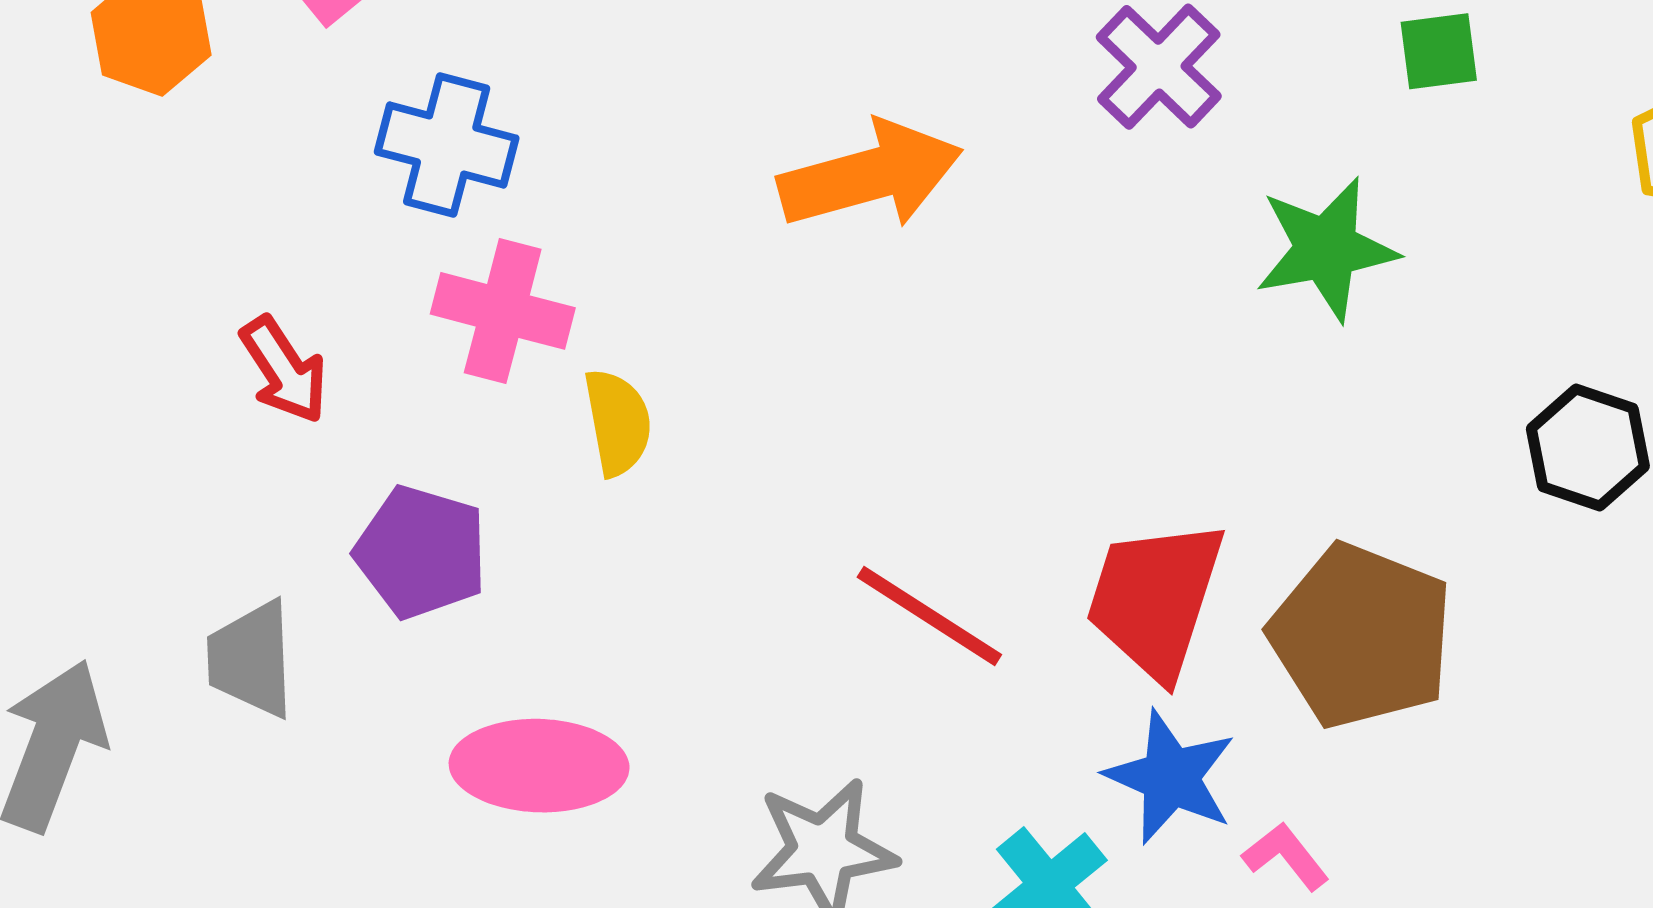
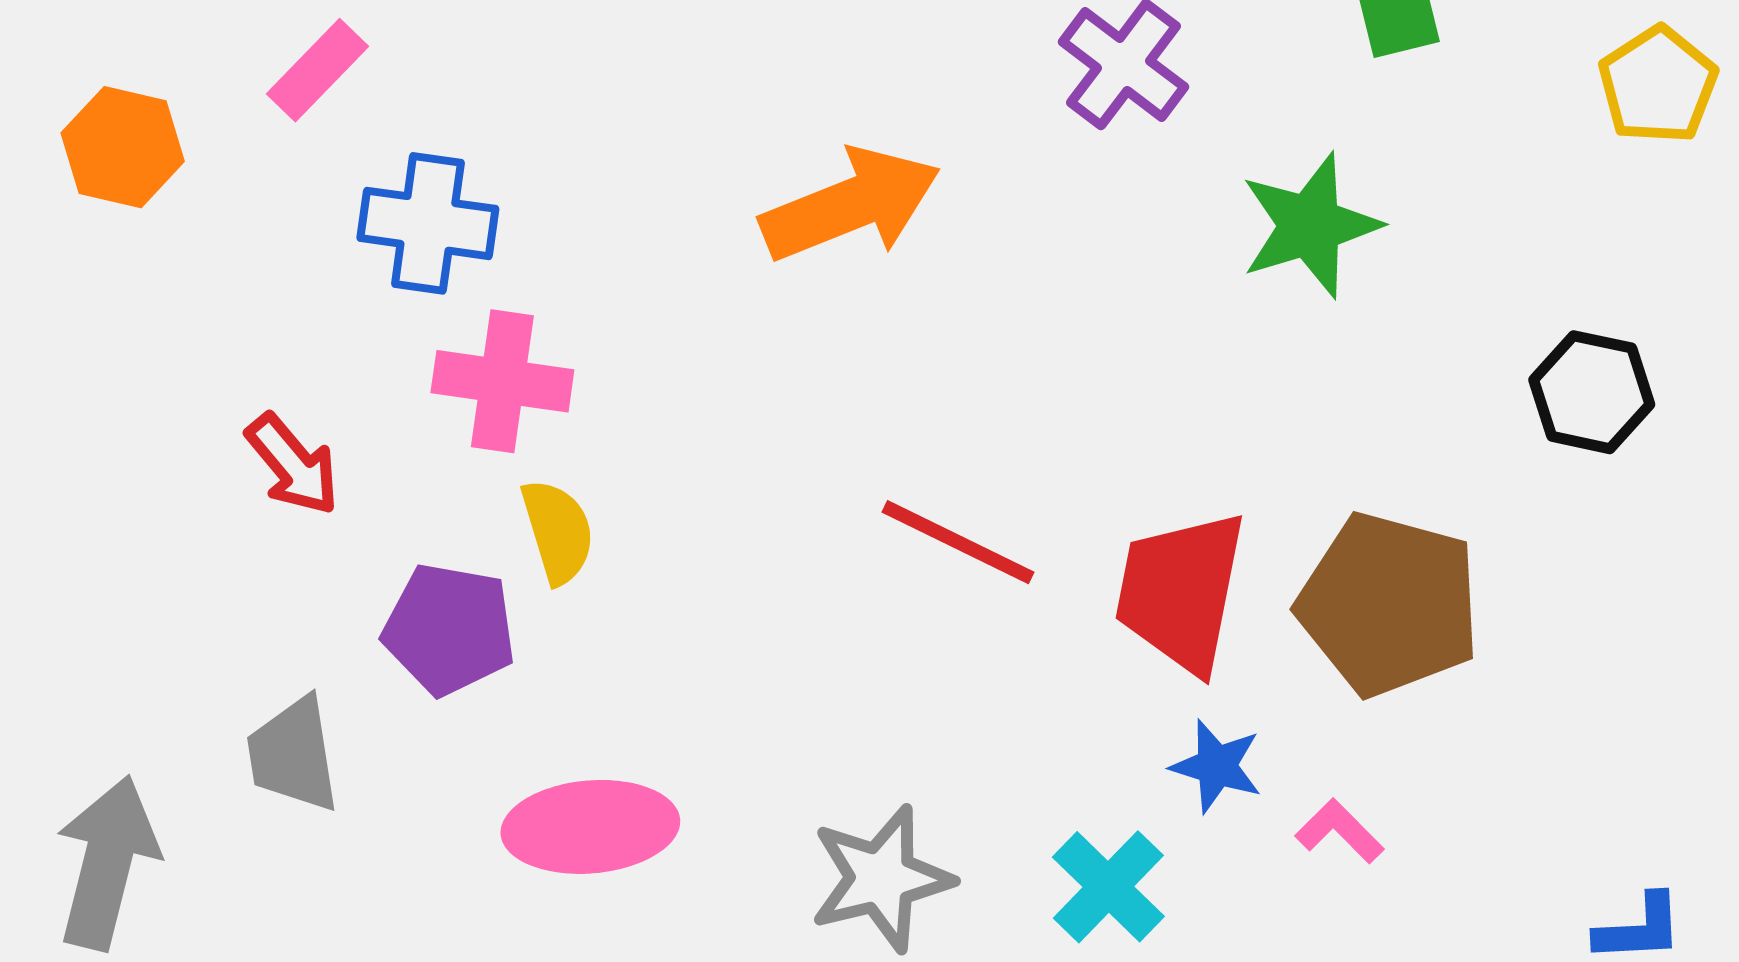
yellow semicircle: (618, 422) -> (558, 531), moved
red line: (929, 616) -> (958, 542), moved
blue star: (1171, 777) -> (1217, 766), size x0.7

